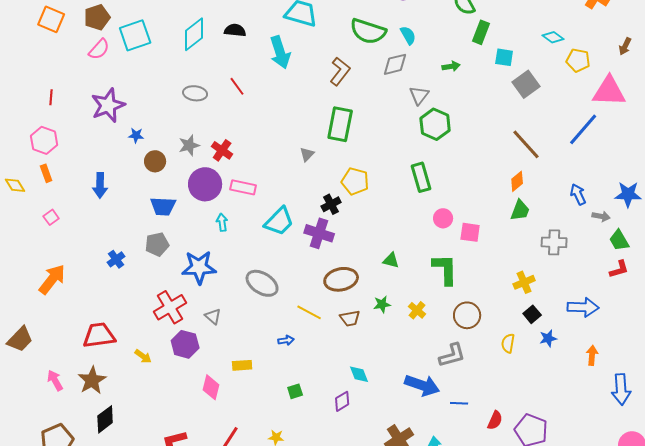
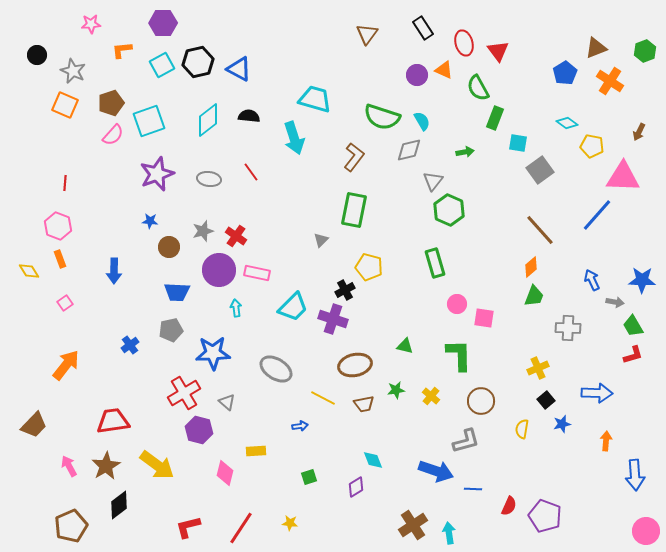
purple star: (108, 105) -> (157, 174), moved
yellow arrow: (143, 356) -> (157, 465), moved, size x2.0

